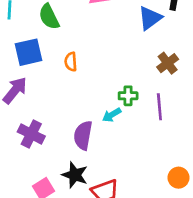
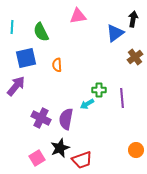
brown cross: (168, 63) -> (135, 57), moved
purple cross: (31, 134) -> (41, 118), moved
black star: (75, 175) -> (60, 148), turned 30

